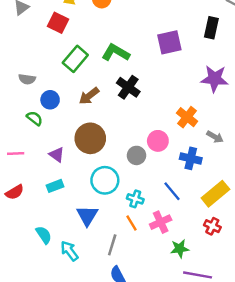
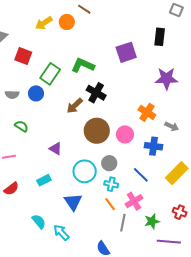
red square: (58, 23) -> (23, 56), moved
brown arrow: (89, 96) -> (75, 106), moved
blue circle: (50, 100) -> (36, 93), moved
brown circle: (90, 138) -> (97, 131), moved
purple triangle: (57, 155) -> (56, 149), moved
gray circle: (136, 155) -> (109, 163), moved
red cross: (212, 226) -> (180, 212), moved
gray line: (112, 245) -> (123, 223), moved

